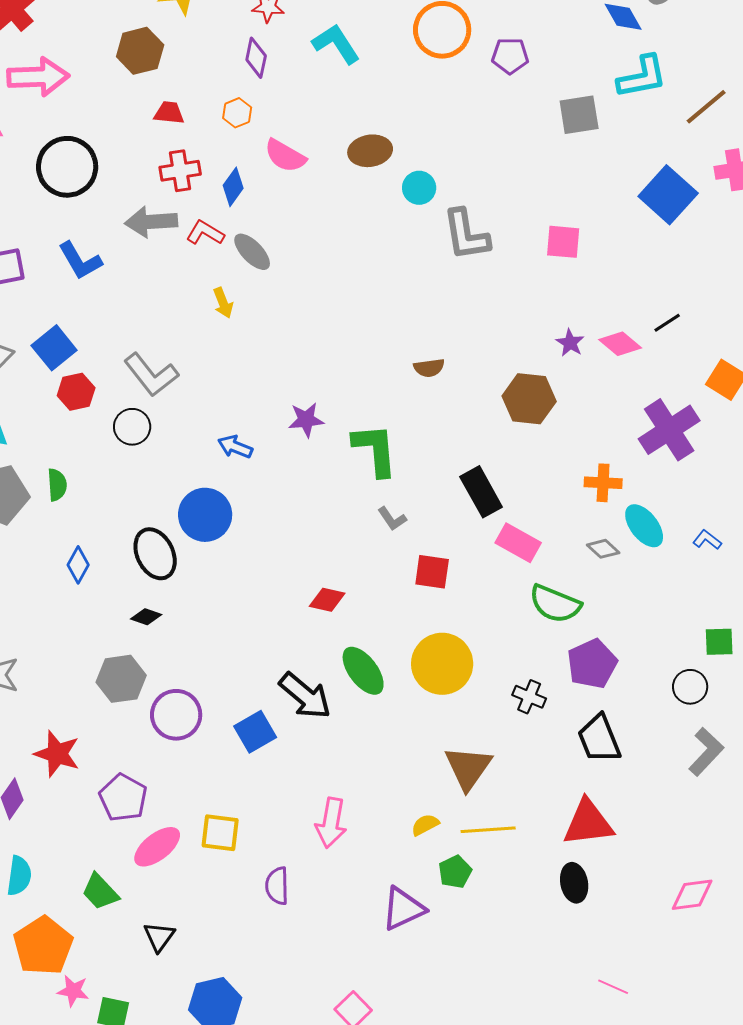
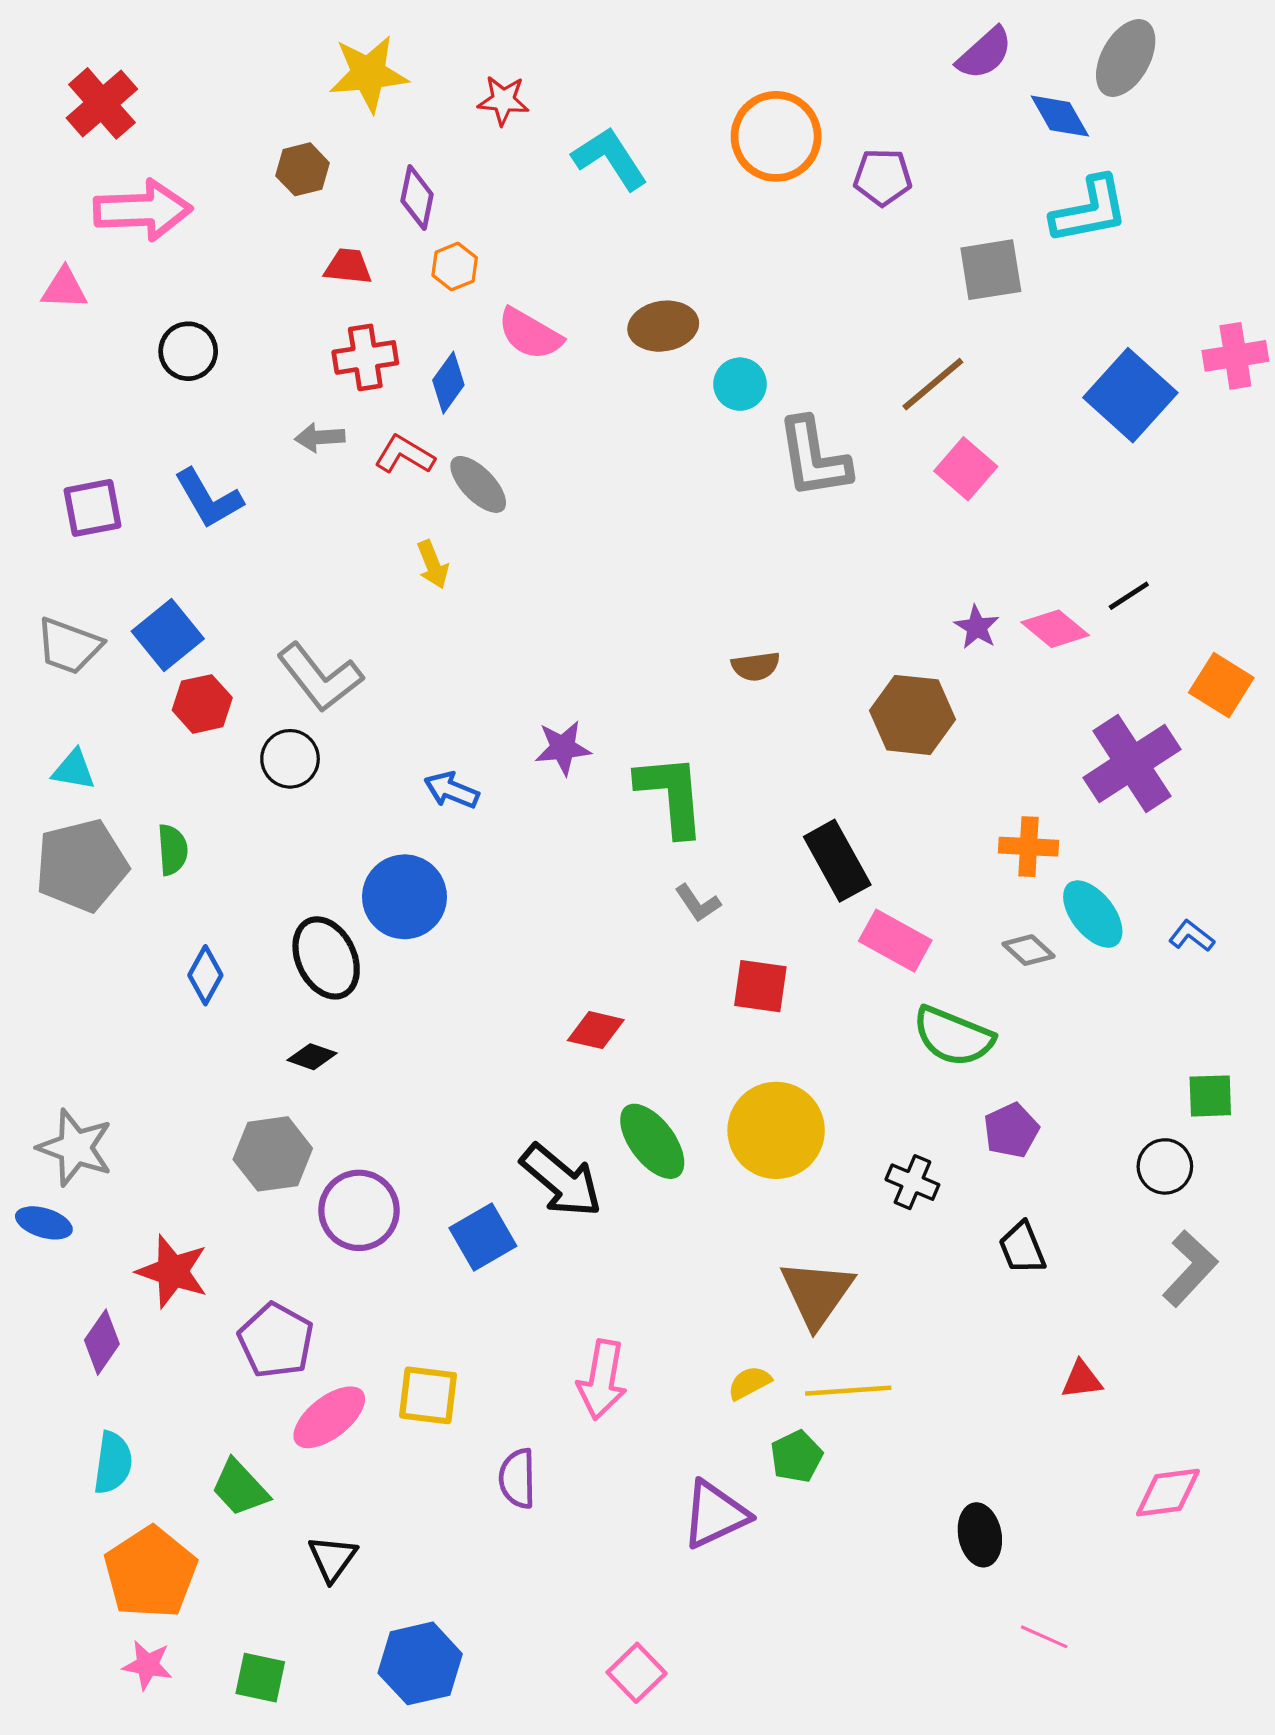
brown hexagon: (140, 51) -> (303, 169), size x0.7
purple diamond: (256, 58) -> (417, 198), moved
brown line: (706, 107) -> (933, 384), moved
black circle: (67, 167) -> (188, 351), size x0.6
gray arrow: (151, 222) -> (320, 437), size x0.6
pink square: (563, 242) -> (966, 469), turned 36
purple pentagon: (592, 664) -> (1011, 1130), size x0.7
black trapezoid: (599, 739) -> (1022, 1248), size x0.7
red triangle: (588, 823) -> (1082, 1380), moved, size x0.5
black ellipse: (574, 883) -> (980, 1535), moved
pink star: (73, 991) -> (147, 1665), moved

